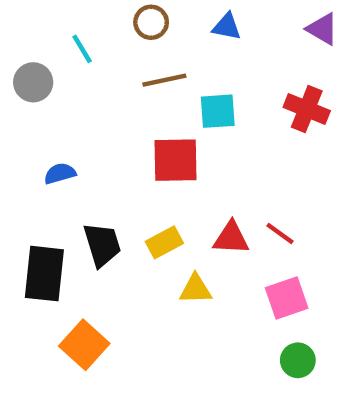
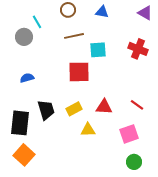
gray circle: (33, 82) -> (24, 37), moved
red line: (280, 234) -> (137, 105), moved
orange square: (84, 345) -> (24, 155), moved

